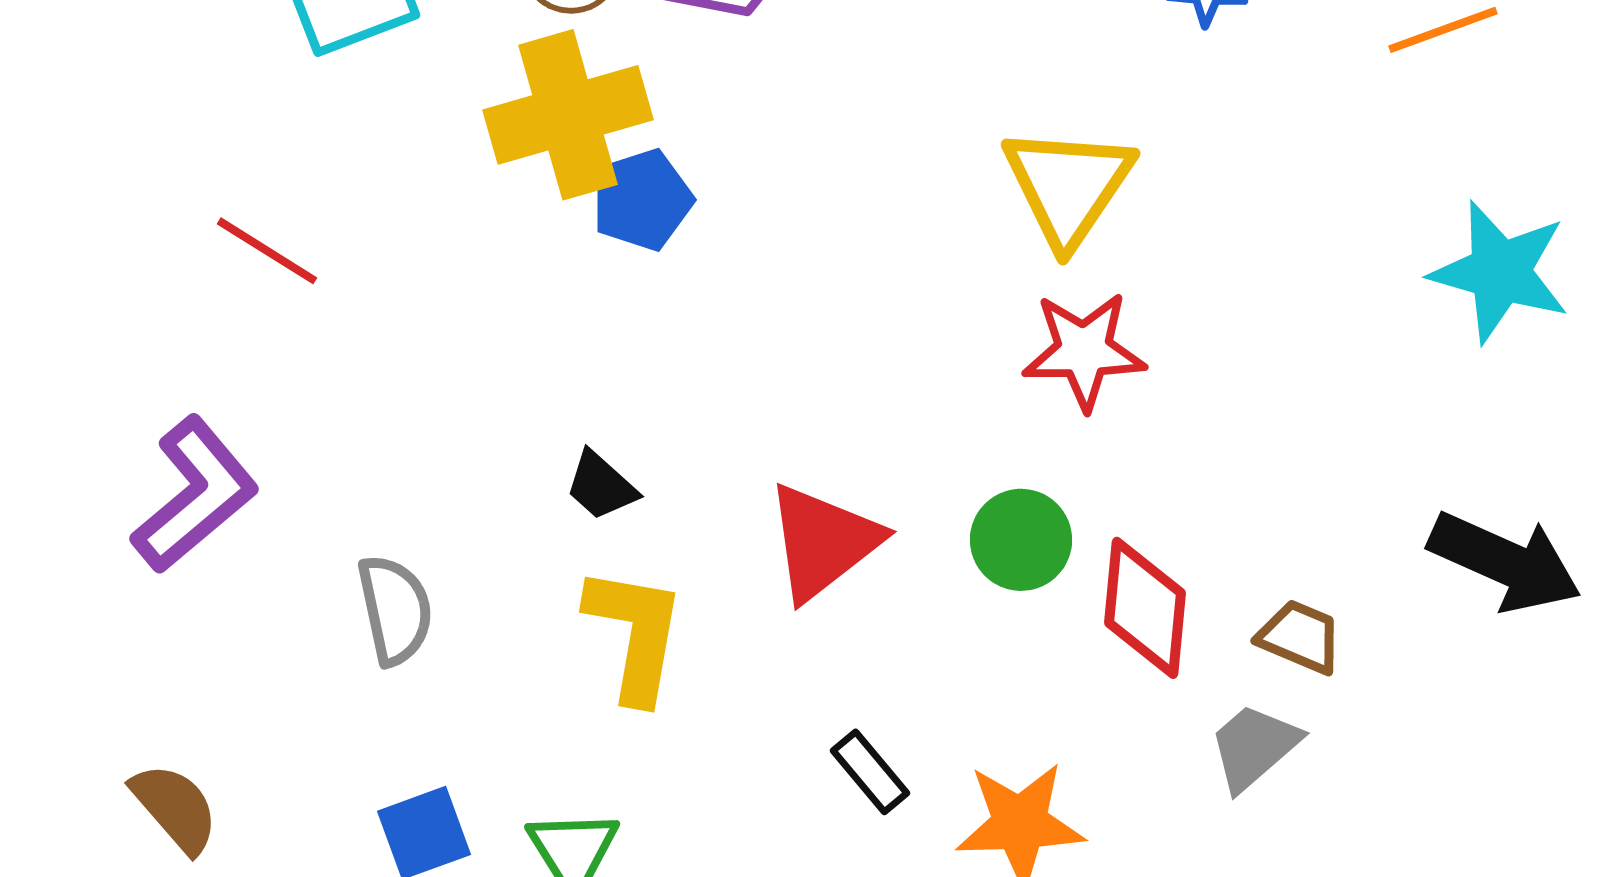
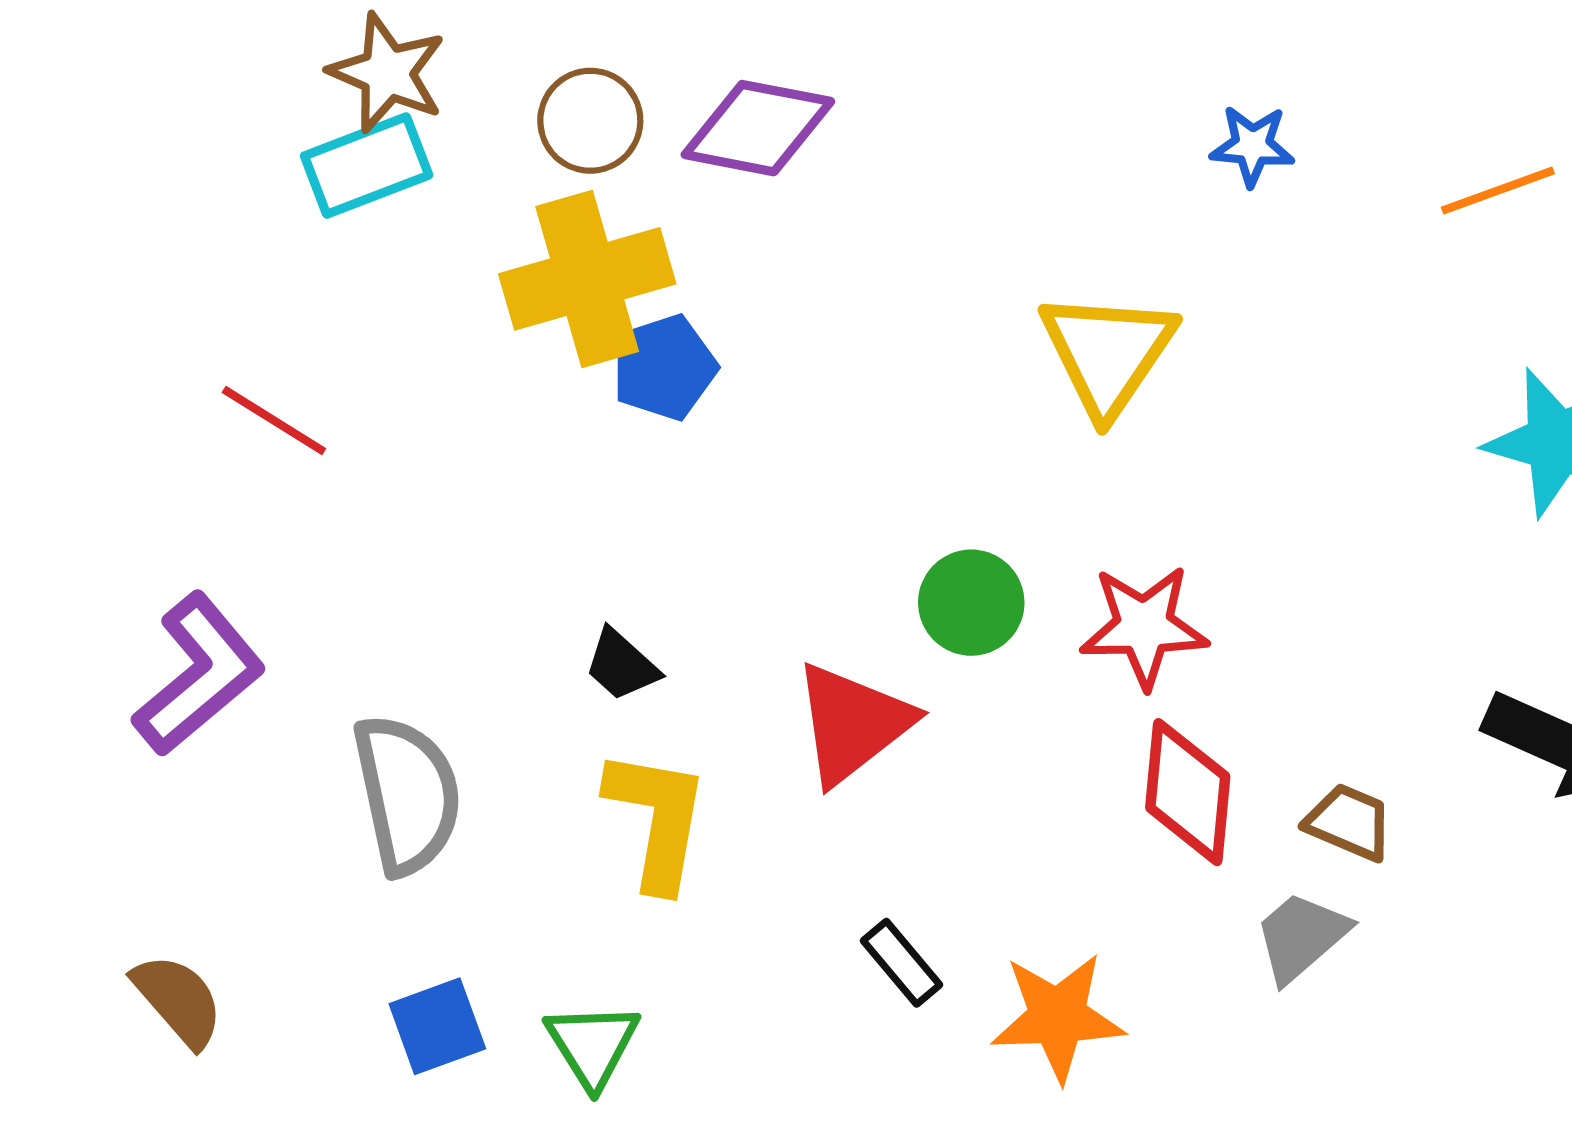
red star: (1084, 351) -> (1144, 627), moved
green circle: (1021, 540) -> (971, 603), moved
gray semicircle: (395, 610) -> (407, 794), size x1.4

